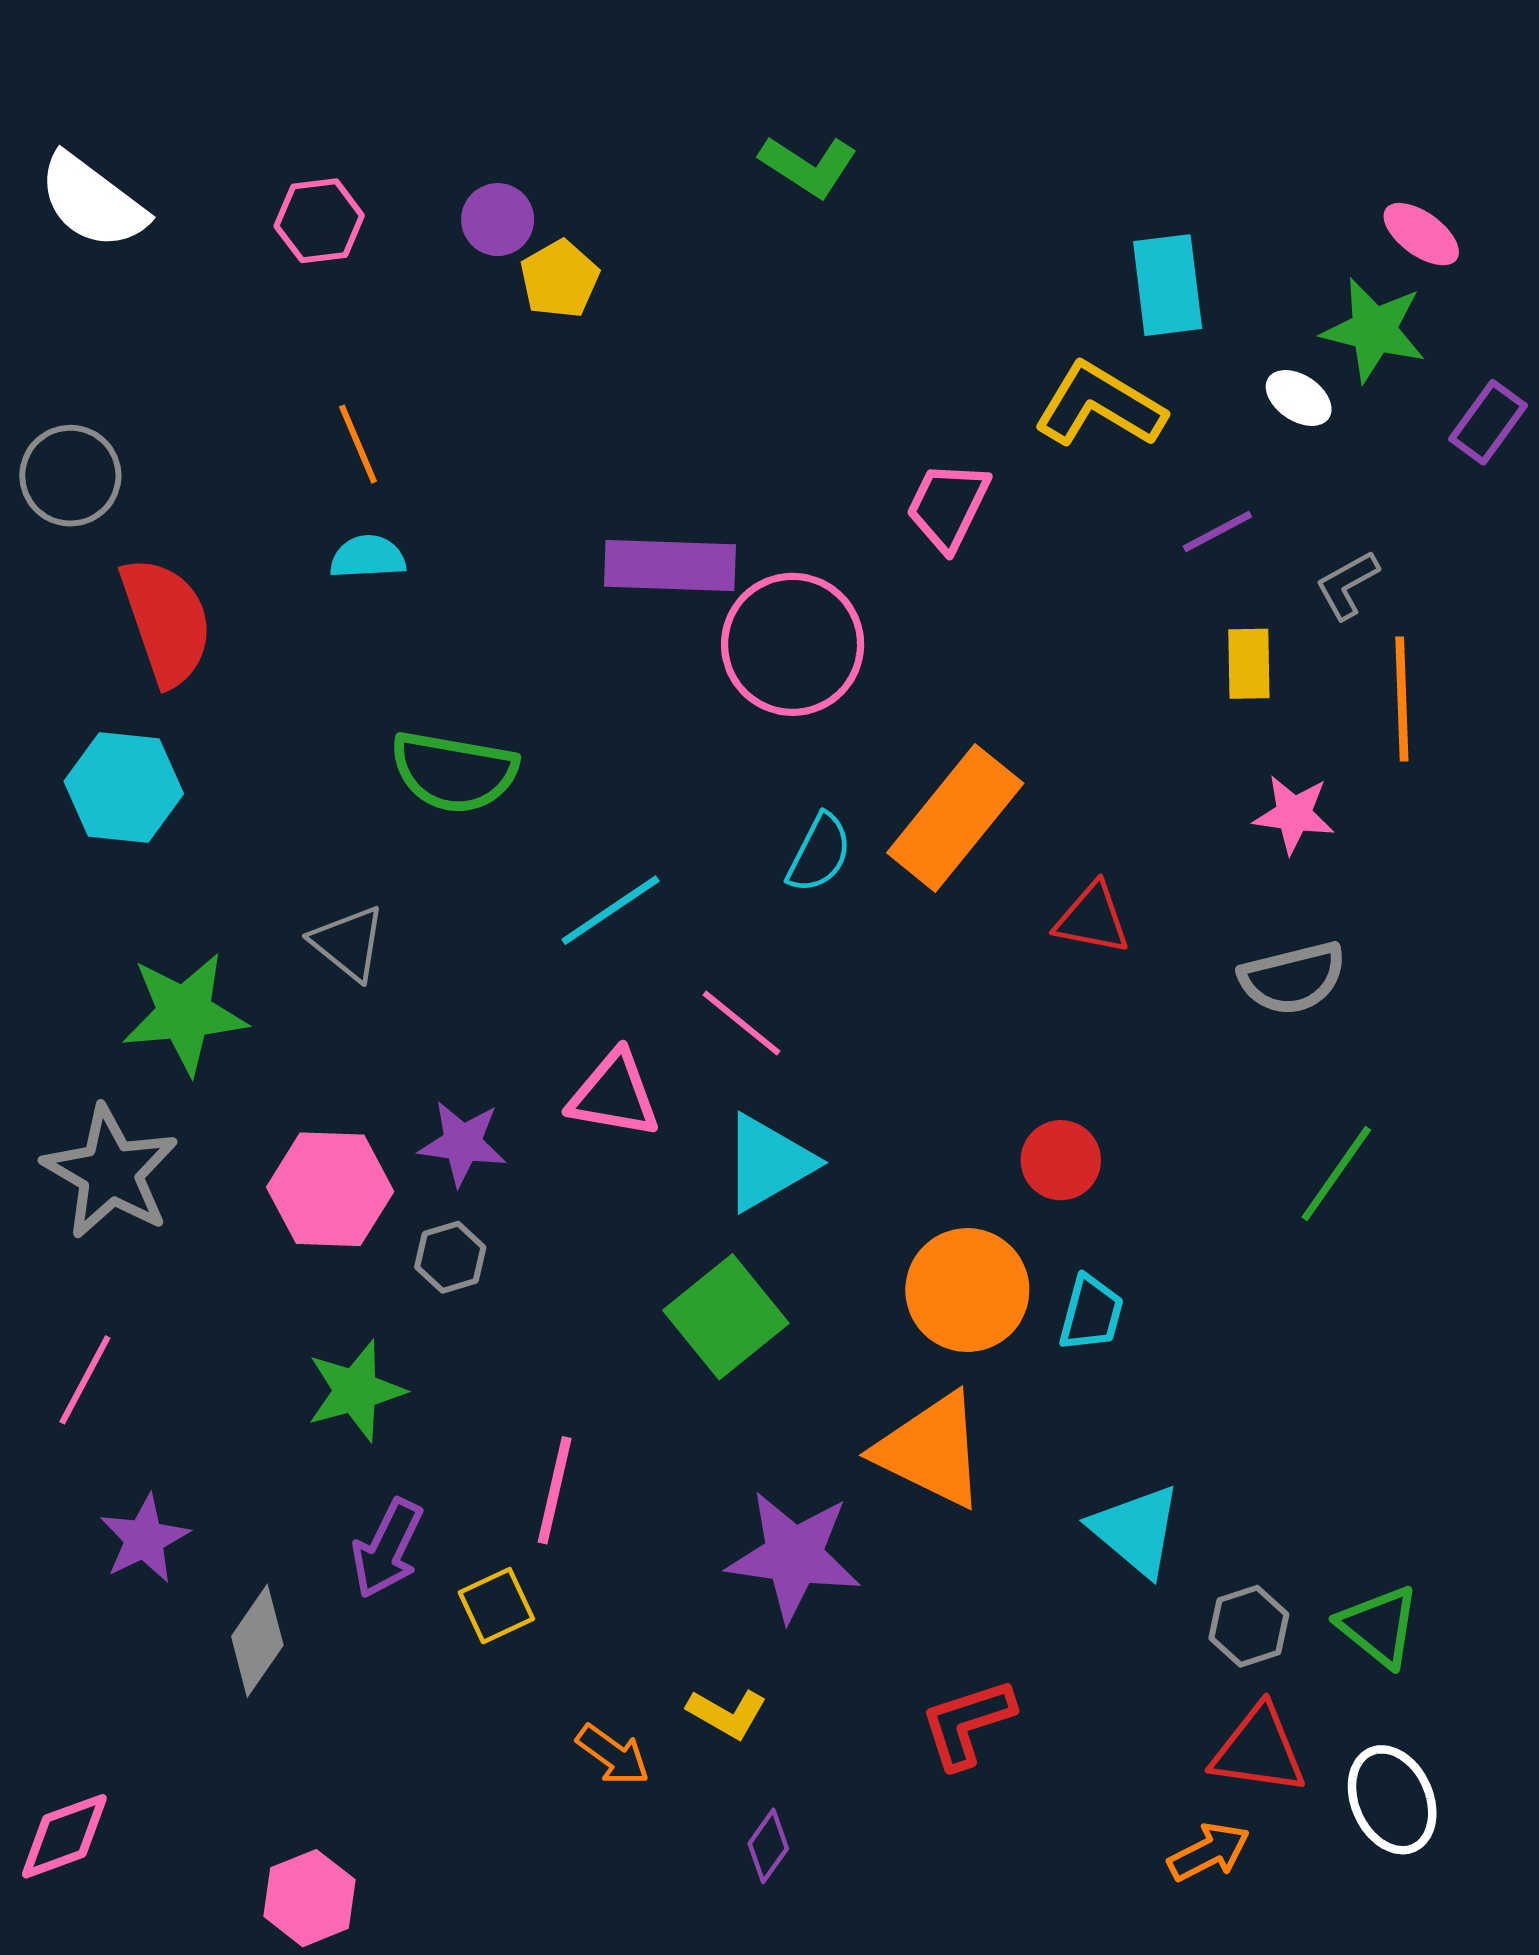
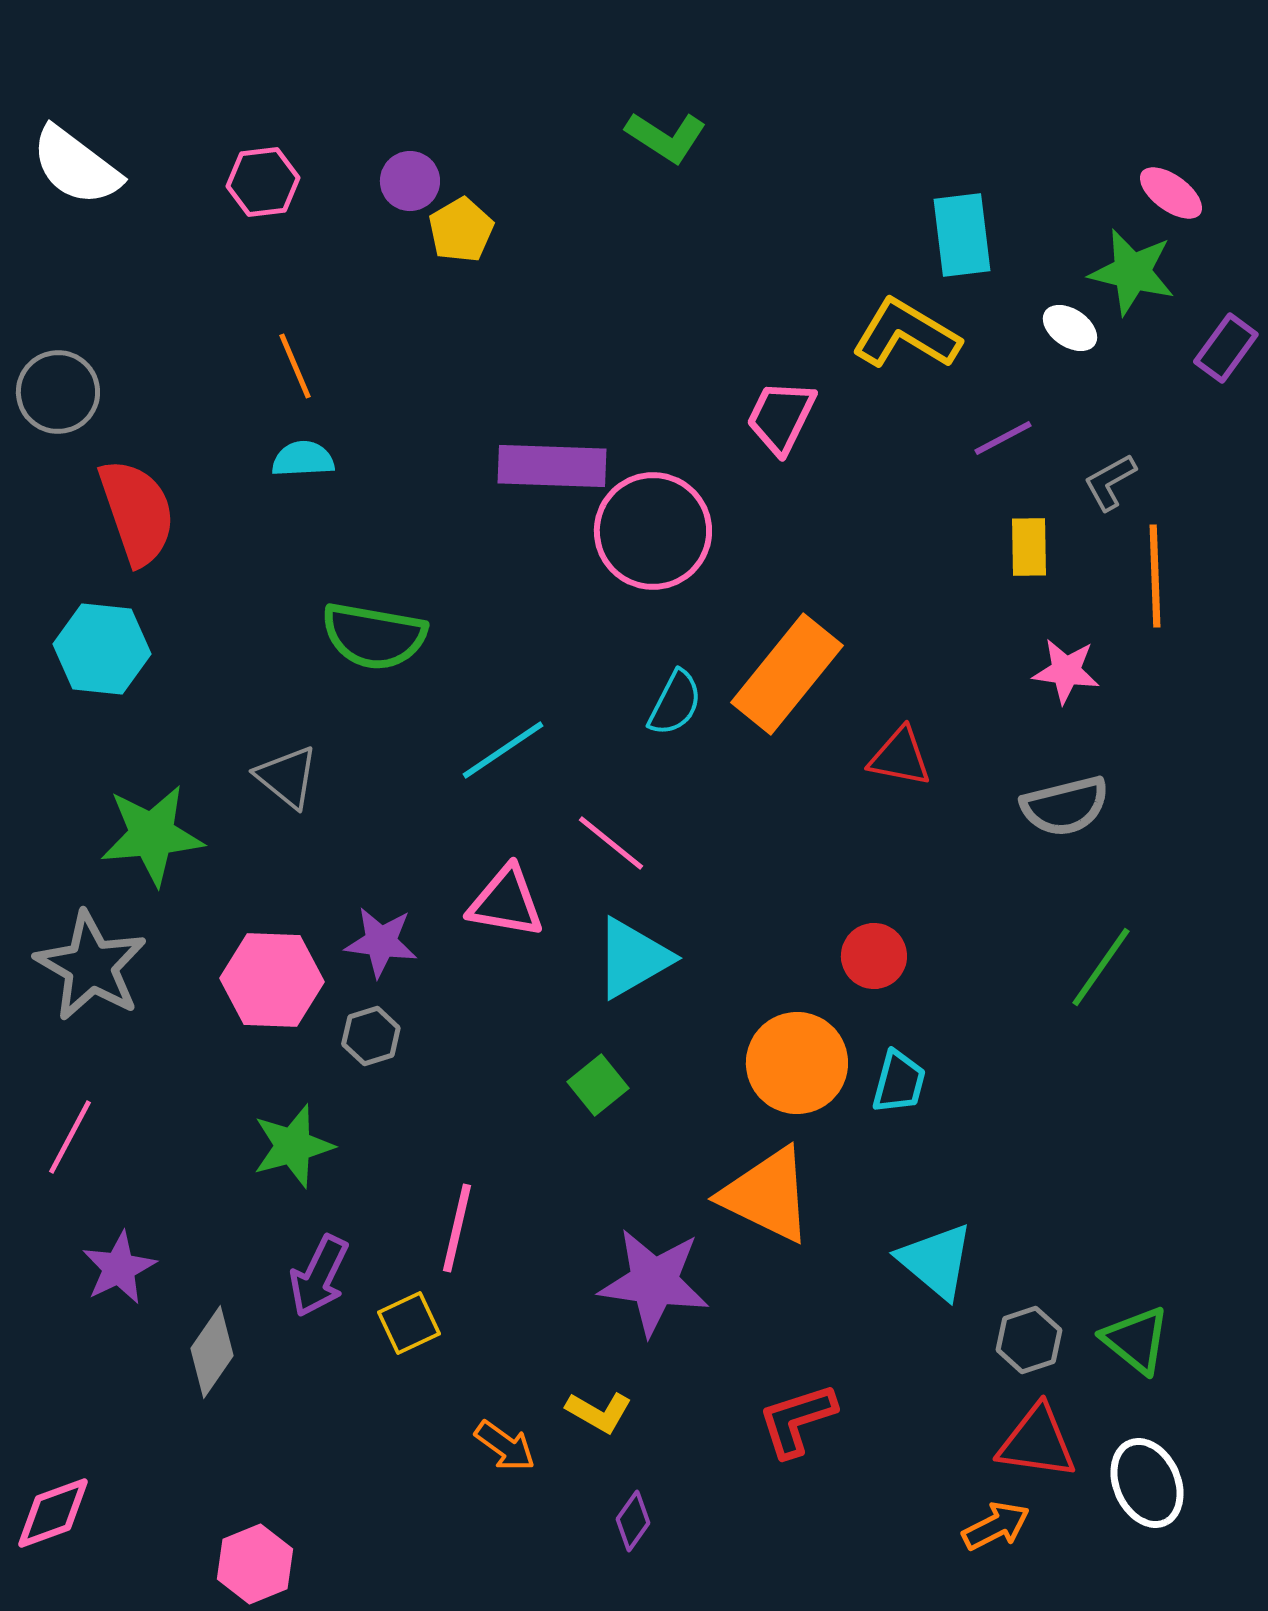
green square: (726, 1317) -> (598, 1085), size x0.6

